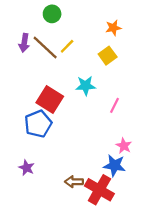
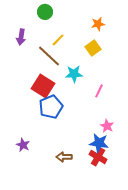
brown line: (45, 47) -> (49, 56), moved
blue pentagon: (38, 124) -> (51, 107), moved
red cross: (99, 190) -> (98, 157), moved, size x0.7

